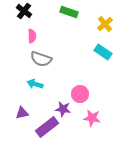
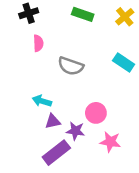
black cross: (24, 11) -> (29, 13), turned 35
yellow cross: (105, 24) -> (125, 17), moved
gray semicircle: (41, 59) -> (71, 66), moved
purple triangle: (22, 113) -> (53, 121), moved

